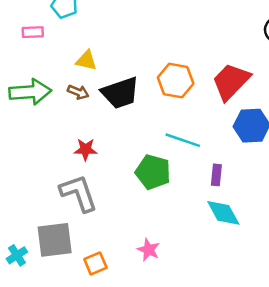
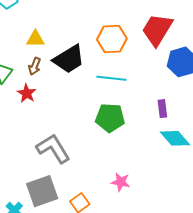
brown arrow: (78, 92) -> (35, 66), turned 102
cyan line: (183, 140) -> (111, 78), moved
red star: (86, 149) -> (27, 93), moved, turned -30

